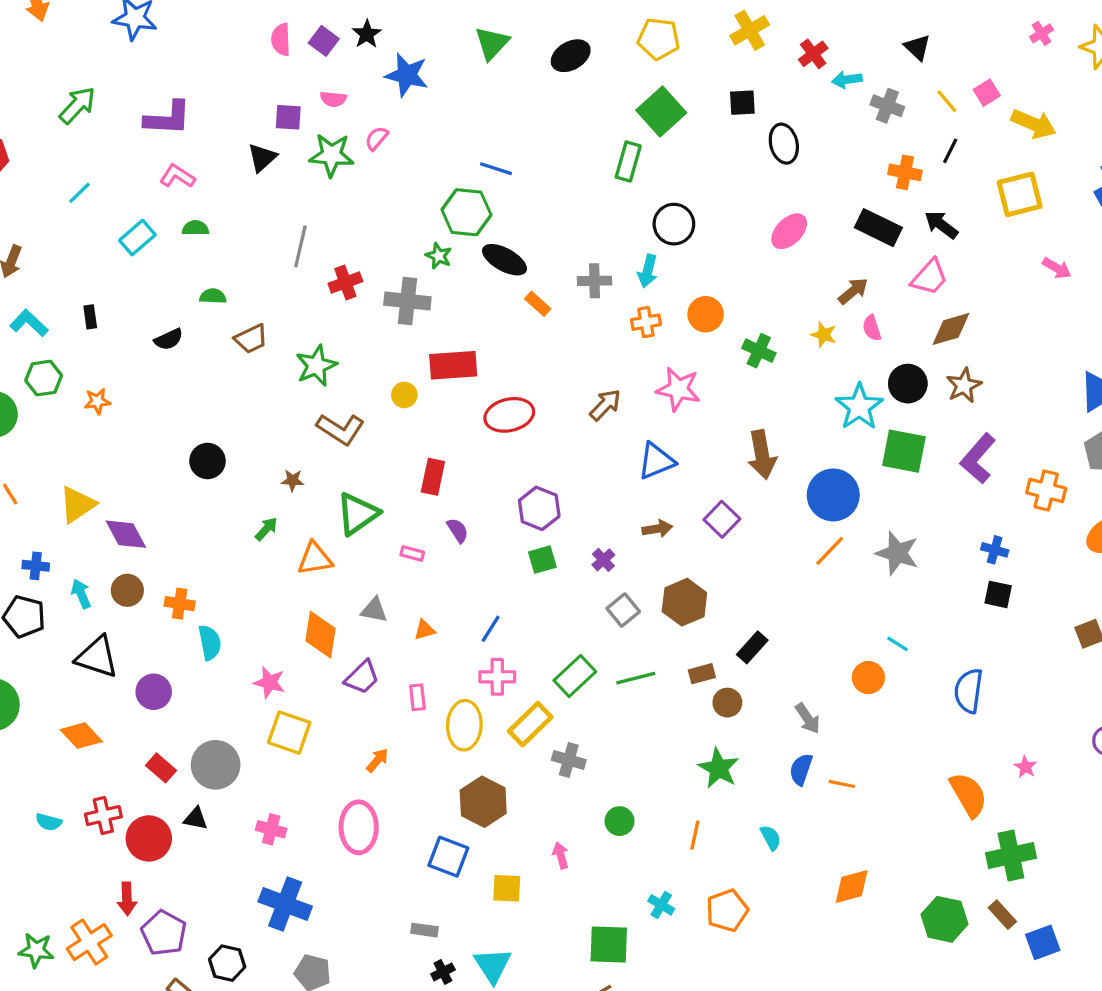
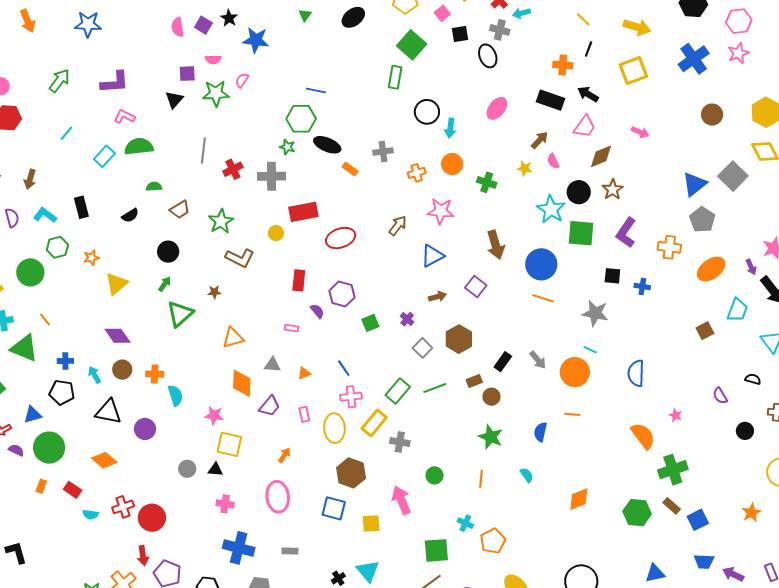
green triangle: (492, 43) -> (305, 15), size x0.6
pink square: (987, 93) -> (442, 13), moved
gray cross: (887, 106) -> (500, 30), moved
green semicircle: (195, 228) -> (139, 147), size x1.8
pink arrow: (1057, 268) -> (640, 132), moved
cyan arrow: (648, 271) -> (450, 128), moved
black rectangle: (90, 317) -> (81, 207), size x1.5
black circle: (207, 461) -> (168, 252), moved
yellow triangle: (77, 505) -> (116, 284), moved
purple hexagon: (539, 508) -> (342, 294), moved
green triangle: (358, 514) -> (180, 314), moved
green arrow: (266, 529) -> (165, 284), moved
orange line: (830, 551) -> (543, 298), turned 70
gray star: (897, 553) -> (595, 313), moved
black square: (998, 594) -> (612, 276), moved
blue line: (491, 629) -> (344, 368), turned -60
orange circle: (868, 678) -> (575, 372), size x1.5
gray arrow: (808, 718) -> (538, 360), moved
gray circle: (216, 765) -> (187, 469), size x0.6
red rectangle: (161, 768) -> (73, 490), moved
orange line: (842, 784) -> (572, 414), moved
black triangle: (196, 819) -> (215, 470), moved
pink arrow: (561, 855) -> (401, 500), size x1.8
orange pentagon: (727, 910) -> (493, 541), moved
gray rectangle: (425, 930) -> (290, 551), moved

